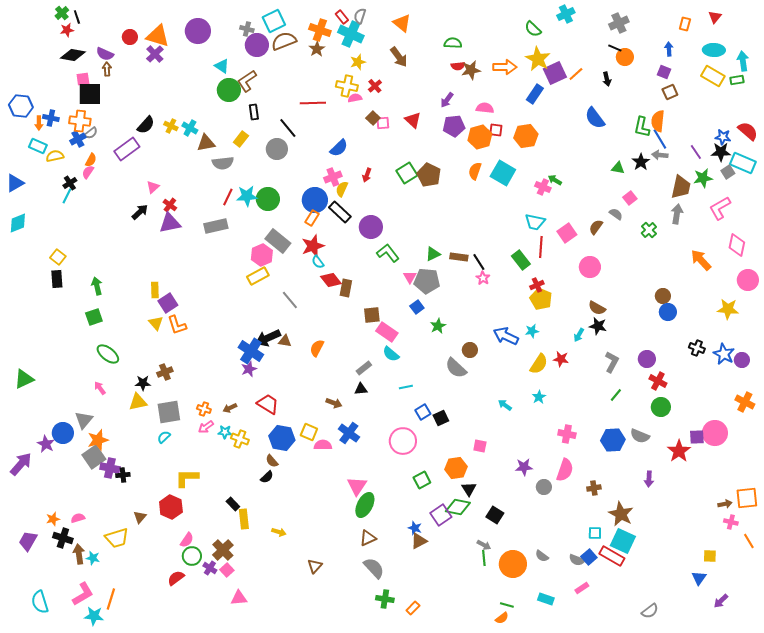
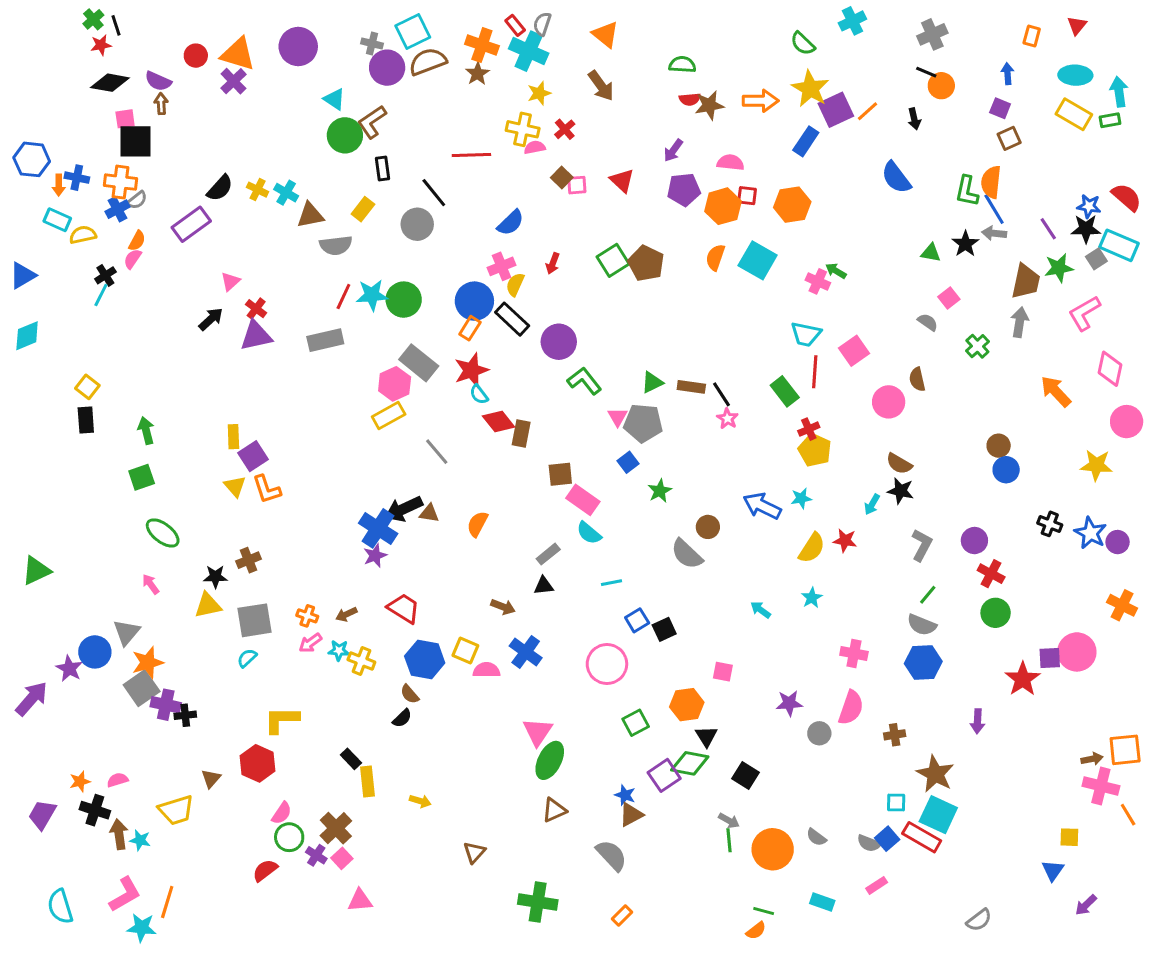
brown semicircle: (596, 227) -> (917, 379), moved, turned -49
gray semicircle: (640, 436) -> (922, 625), moved
pink cross: (731, 522) -> (1101, 786), size x1.6
gray semicircle: (374, 568) -> (611, 855), moved
green cross: (385, 599) -> (538, 902), moved, size x1.4

